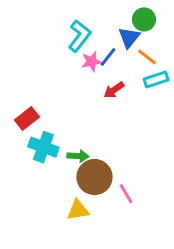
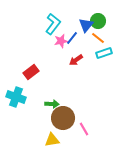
green circle: (144, 19) -> (98, 21), moved
red rectangle: (27, 118) -> (31, 72), moved
cyan cross: (43, 147) -> (16, 97), moved

